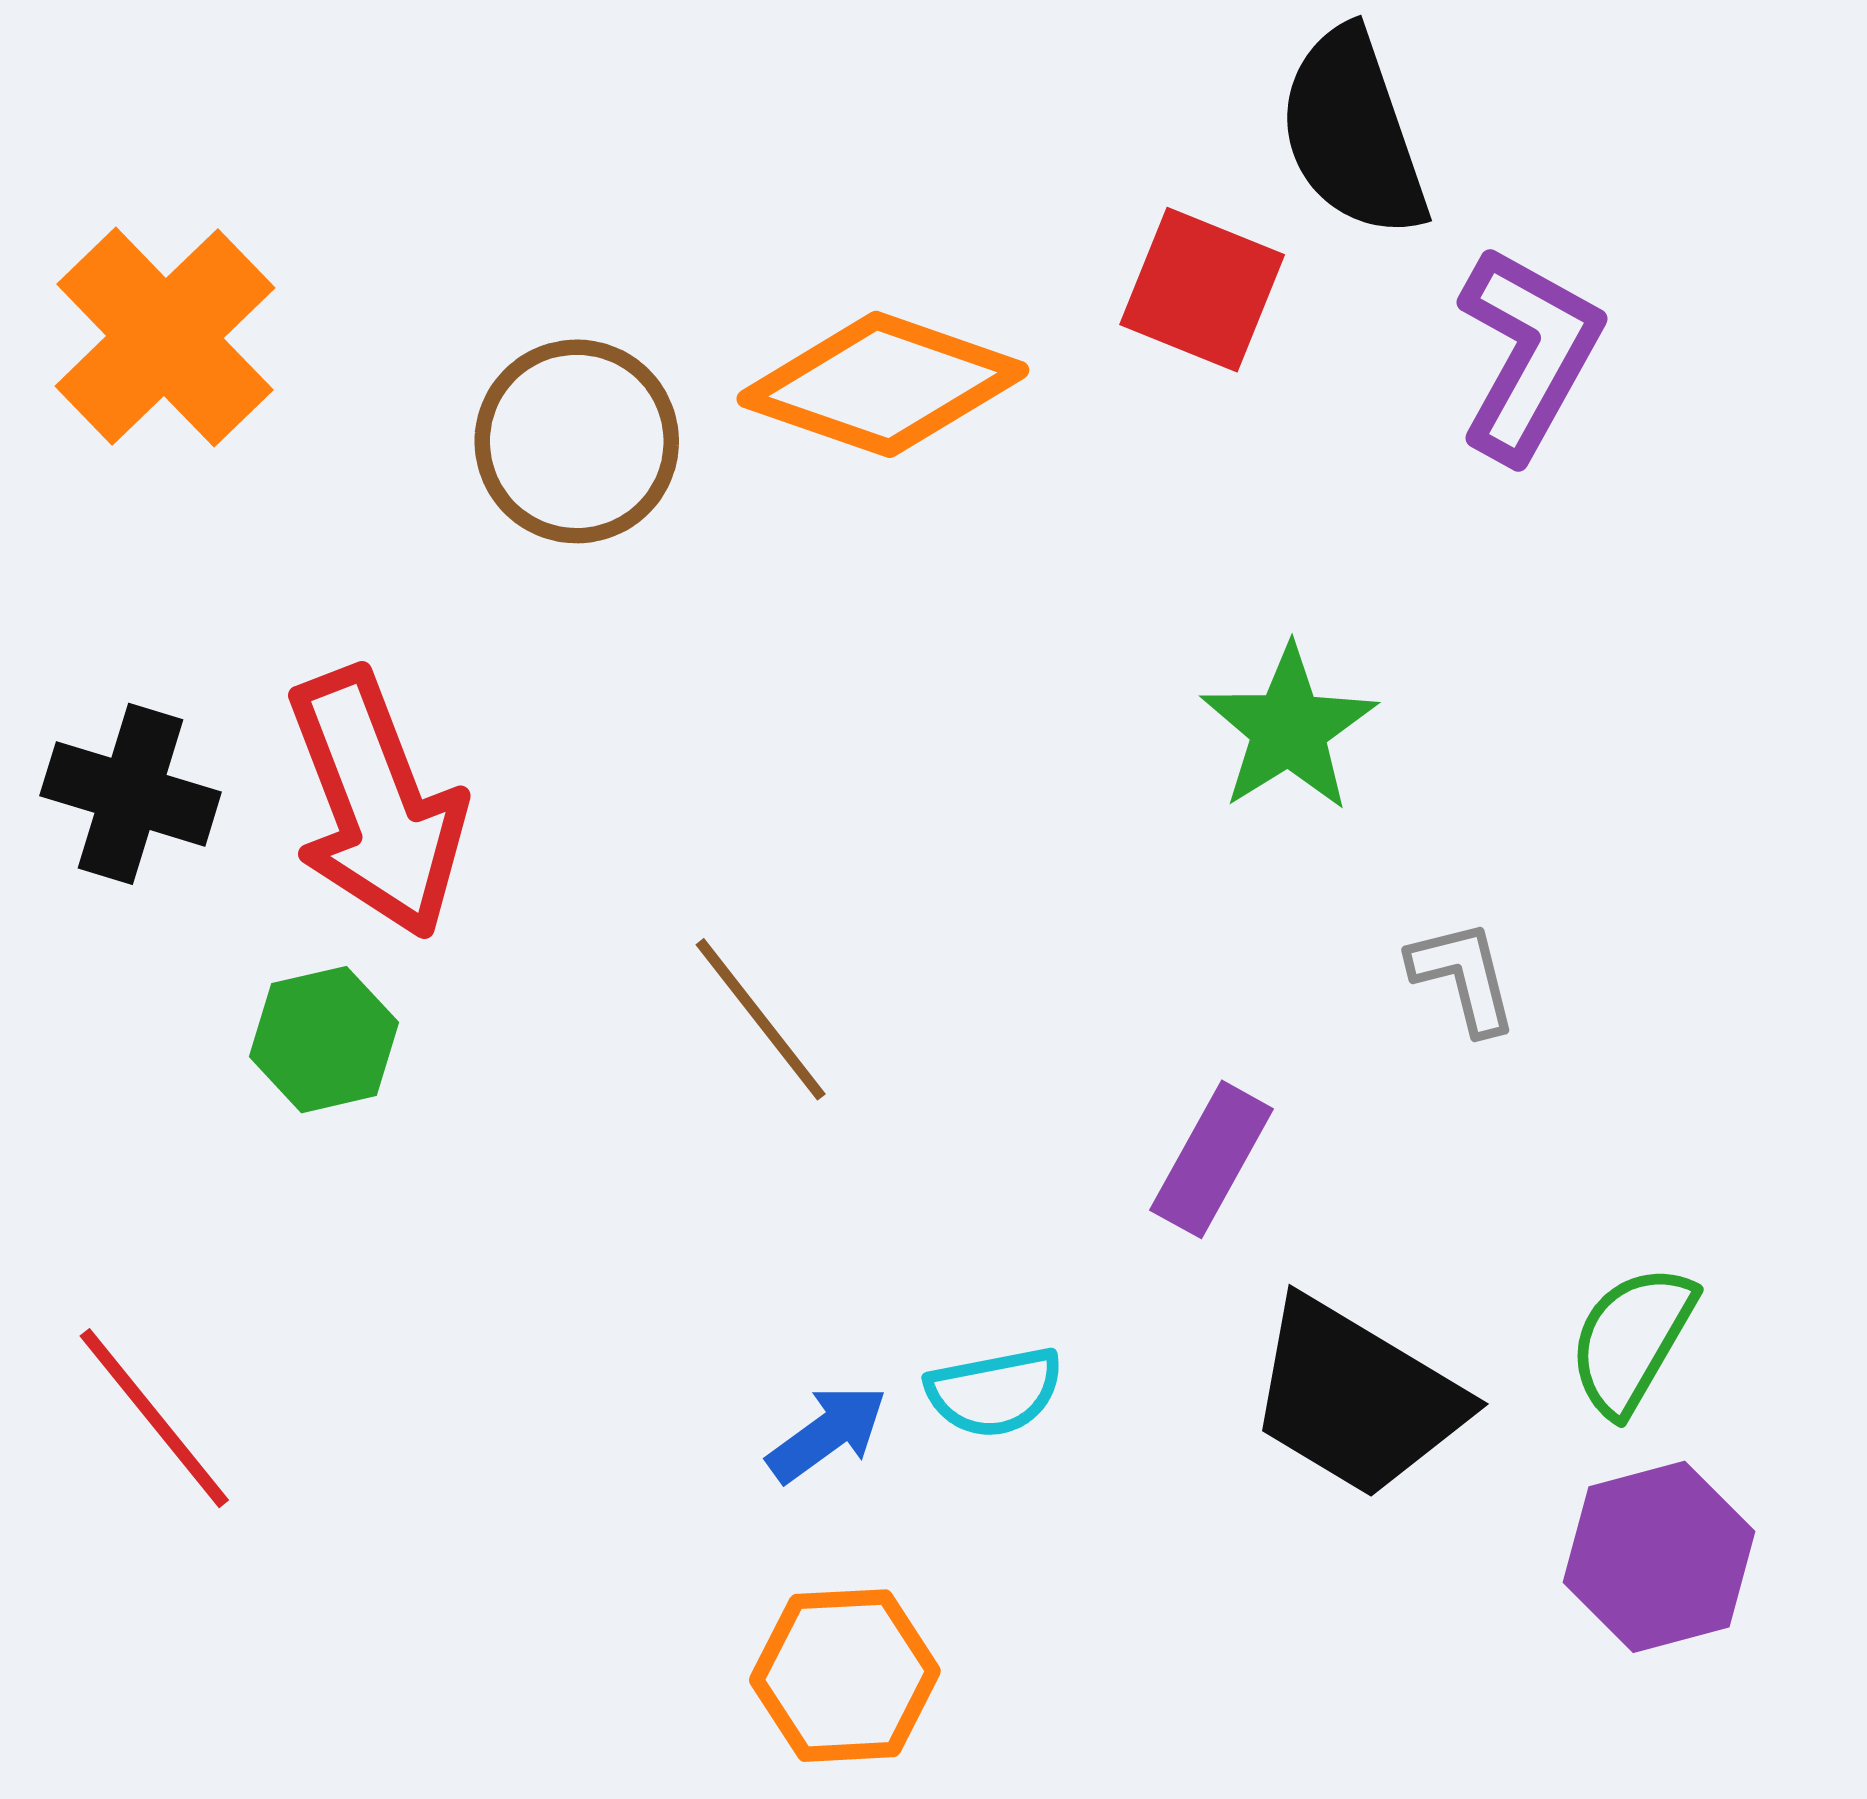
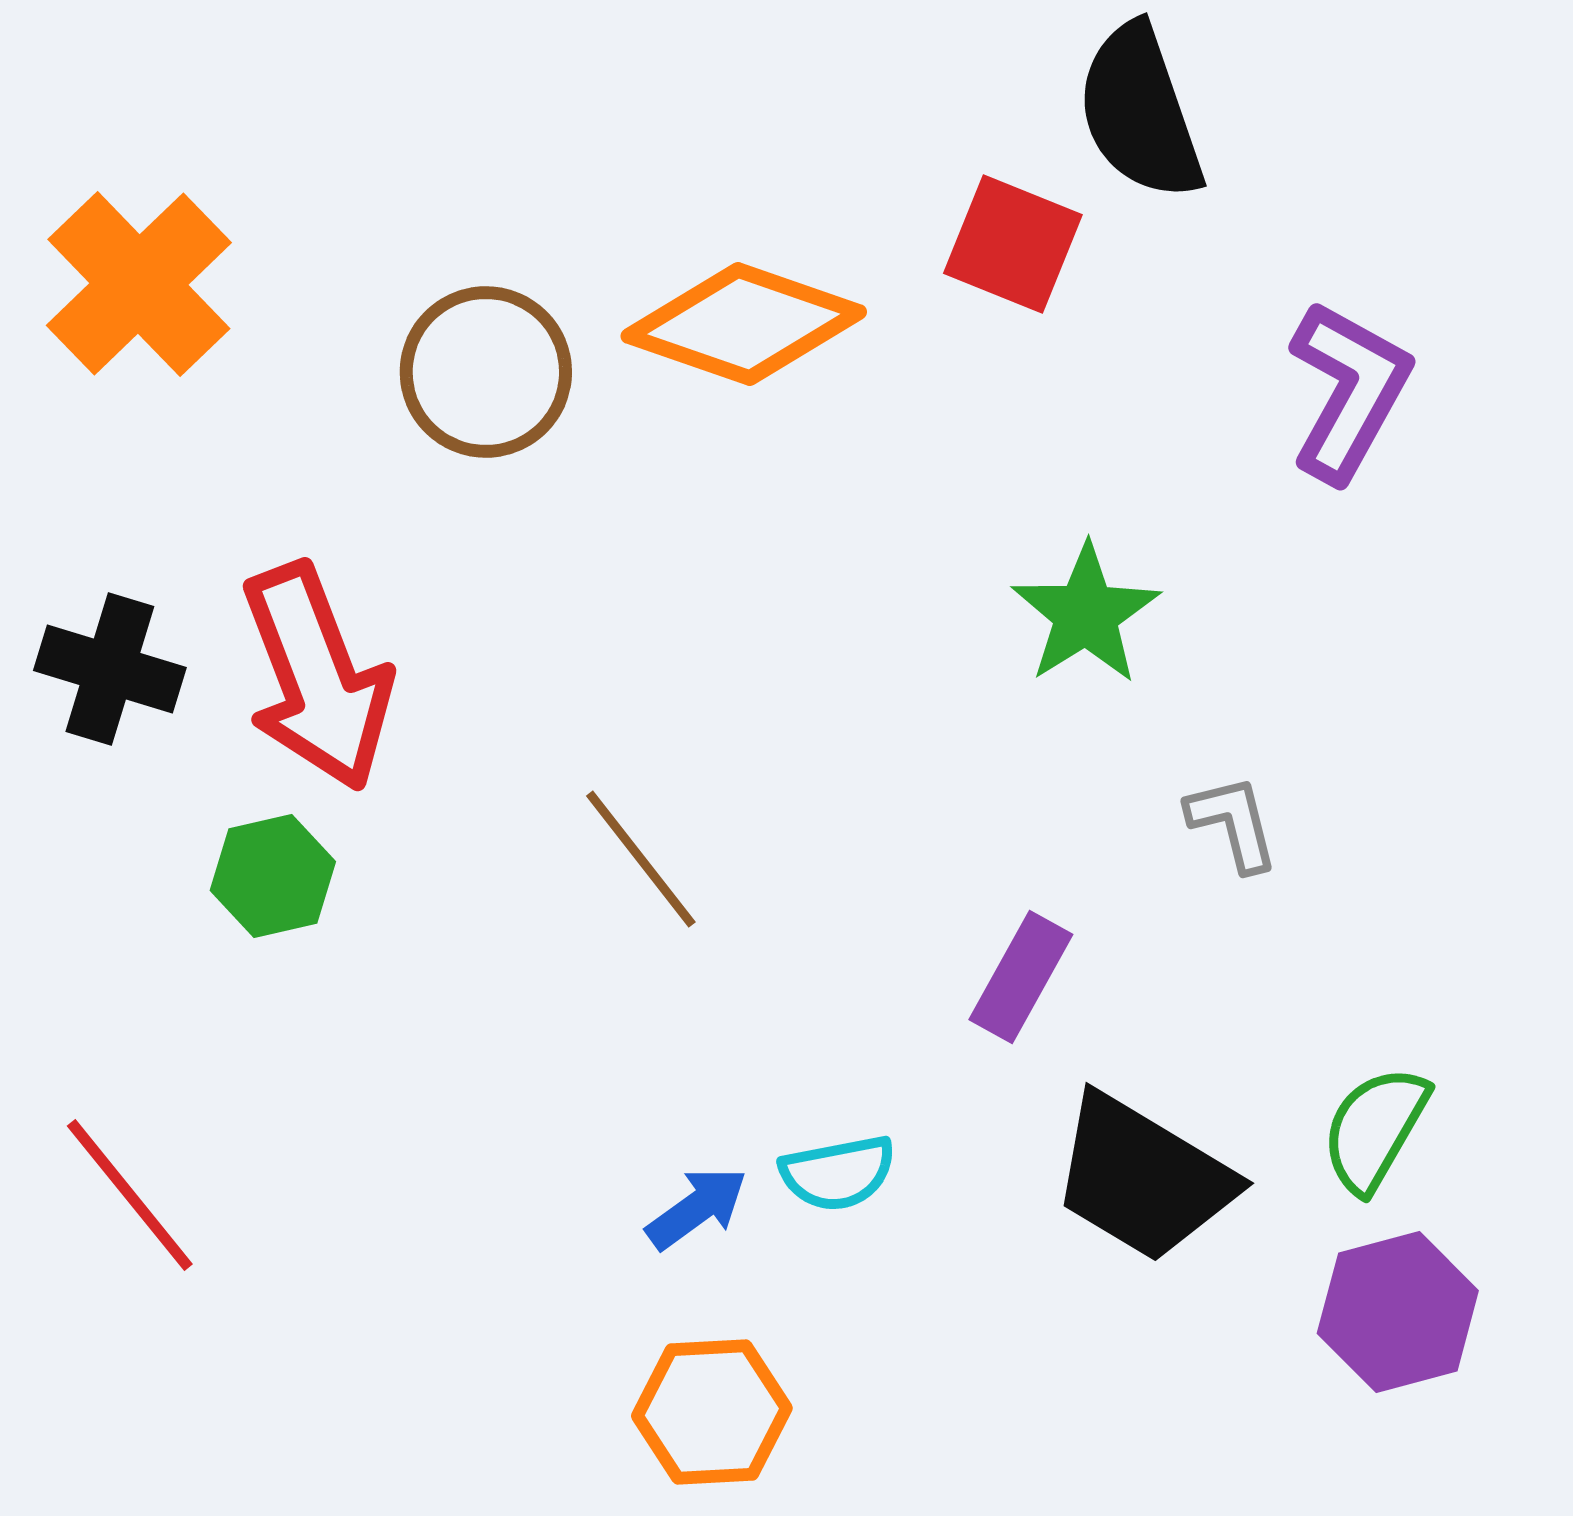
purple L-shape: (1528, 354) -> (1349, 391), moved

